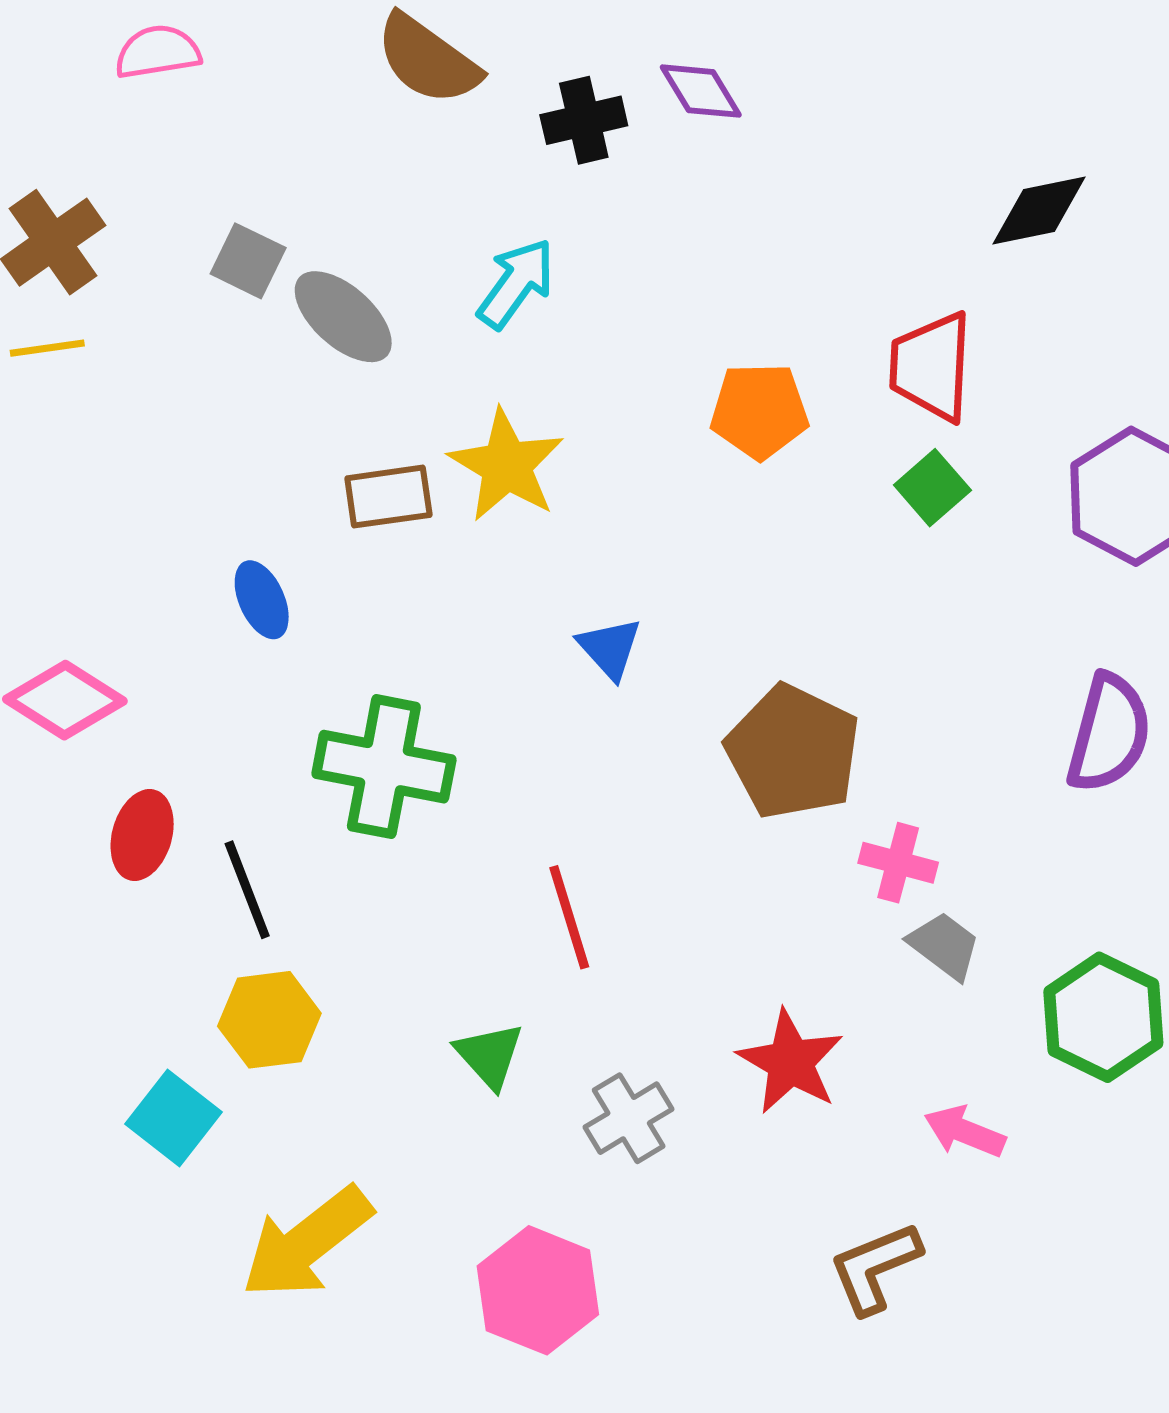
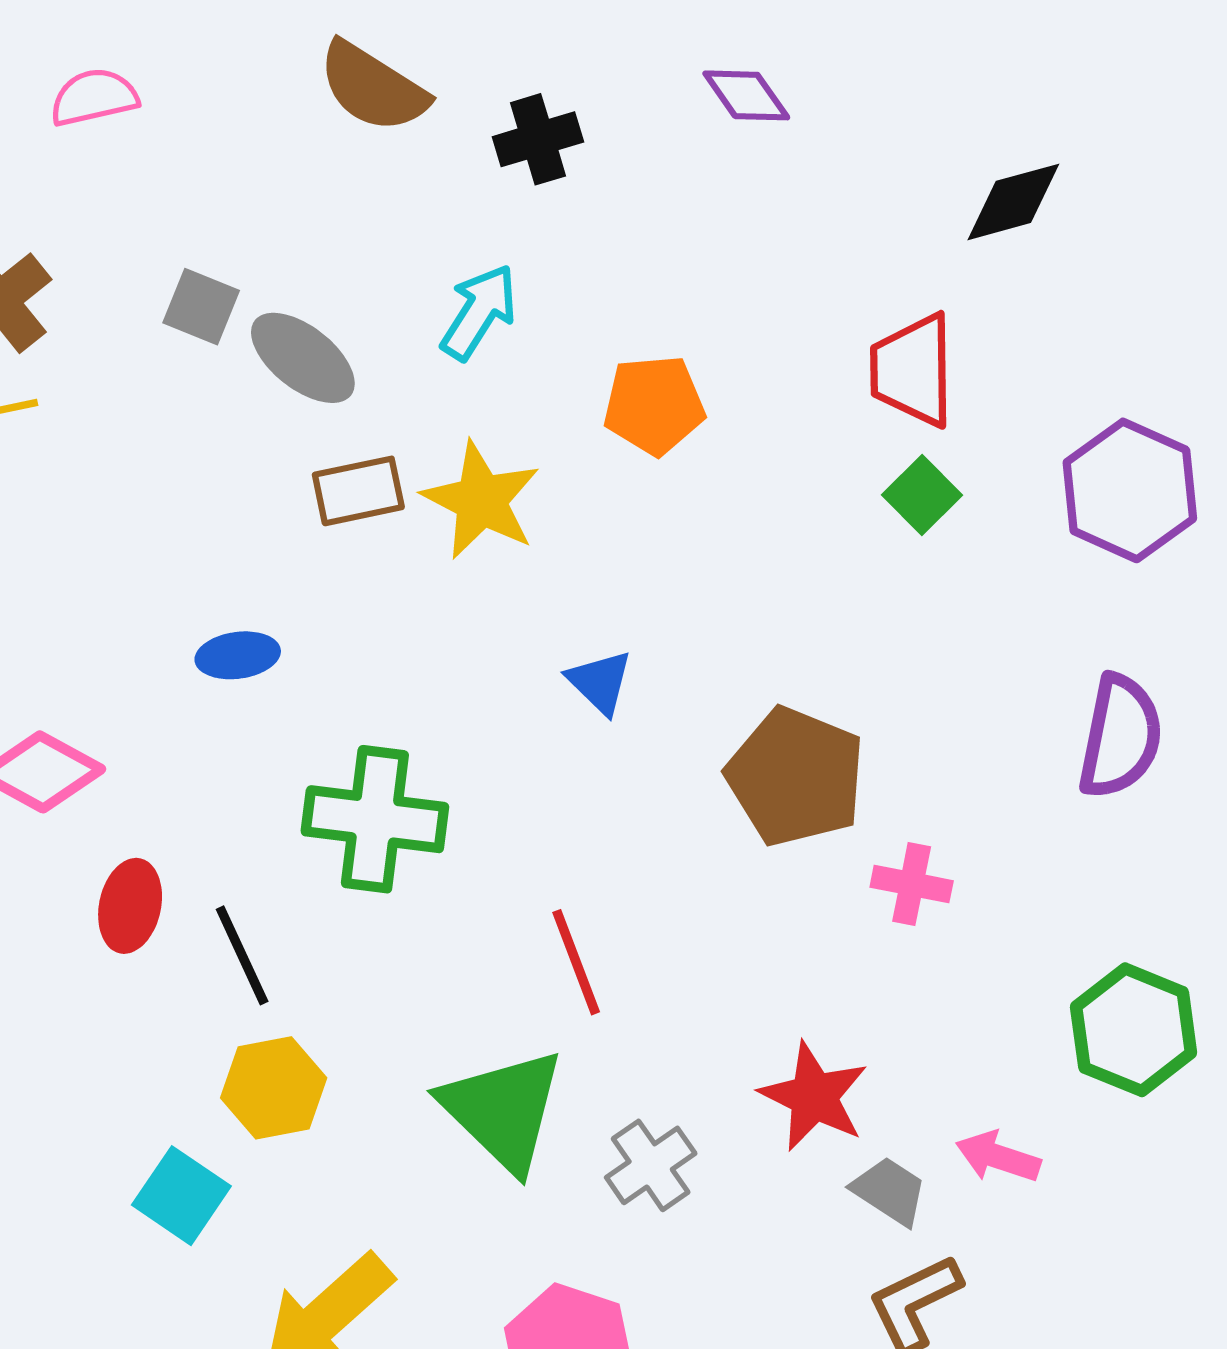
purple diamond: (701, 91) -> (746, 95), moved
orange pentagon: (759, 411) -> (654, 405), moved
brown rectangle: (388, 497) -> (358, 491), moved
blue ellipse: (262, 600) -> (238, 655), turned -70
gray trapezoid: (944, 946) -> (890, 1191), moved
green triangle: (489, 1055) -> (503, 1110), size x1.8

